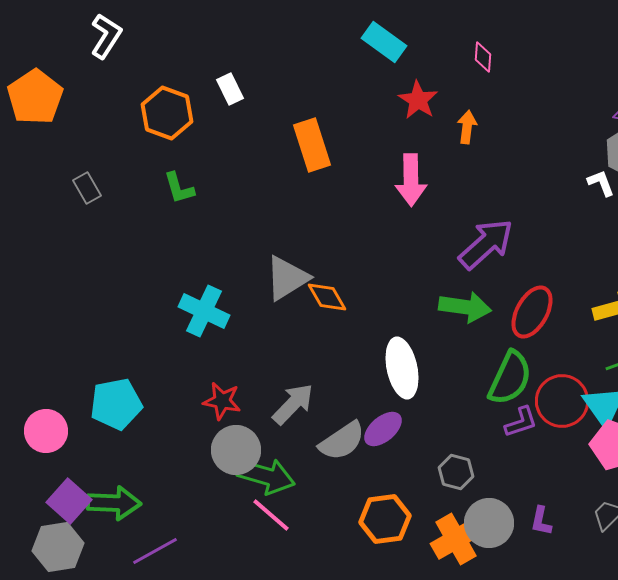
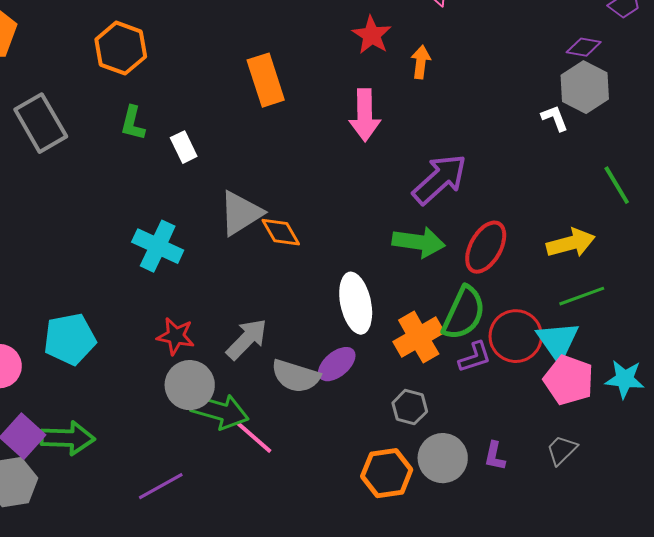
white rectangle: (230, 89) -> (184, 147), moved
gray rectangle: (87, 188) -> (41, 123), size x1.8
green L-shape: (179, 188) -> (133, 123), turned 30
gray semicircle: (342, 441) -> (296, 376), turned 51
pink line: (271, 515) -> (254, 437), moved
orange hexagon: (385, 519) -> (387, 473), moved
orange cross: (456, 539) -> (419, 337), moved
purple line: (155, 551) -> (161, 486), moved

